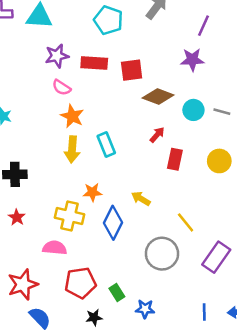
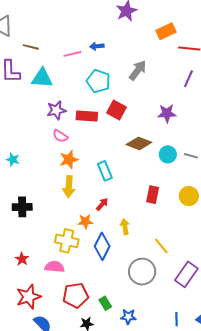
purple line: (203, 26) -> (188, 79), moved
red square: (132, 70) -> (116, 110), moved, turned 36
orange star: (72, 116) -> (69, 159), turned 30
red arrow: (157, 135) -> (102, 204), moved
cyan rectangle: (106, 145) -> (105, 171), moved
yellow arrow: (141, 199) -> (125, 227), turned 49
red star: (17, 217) -> (22, 259), moved

